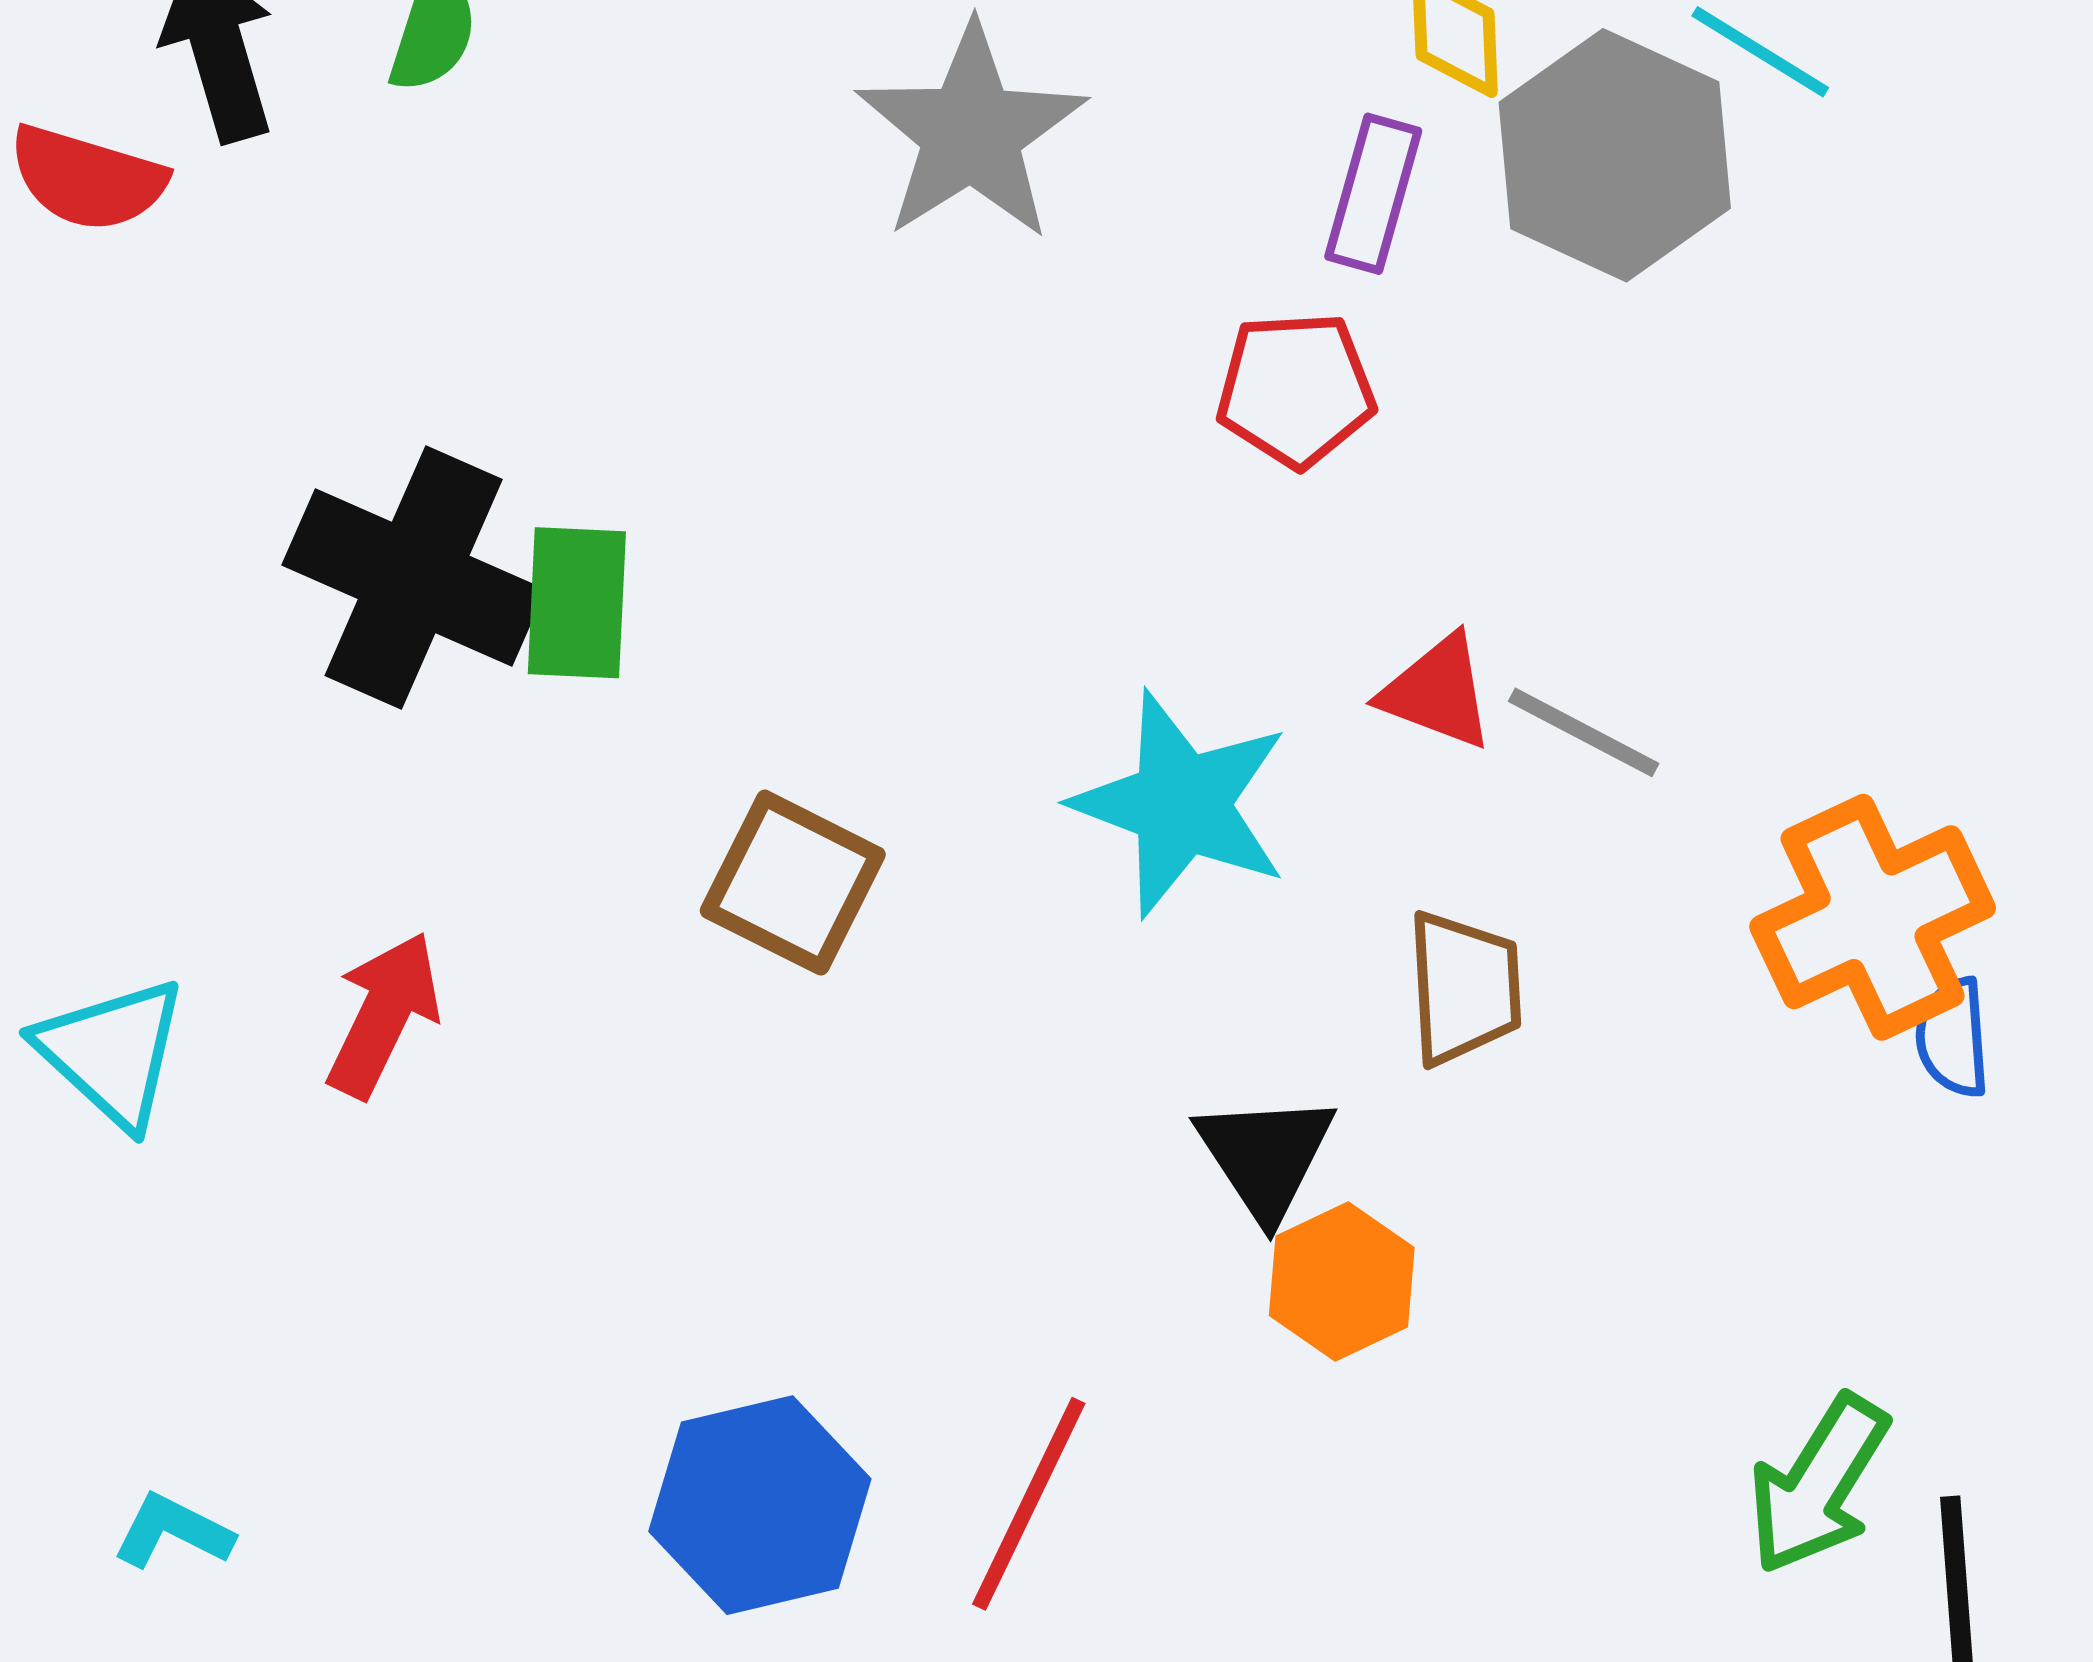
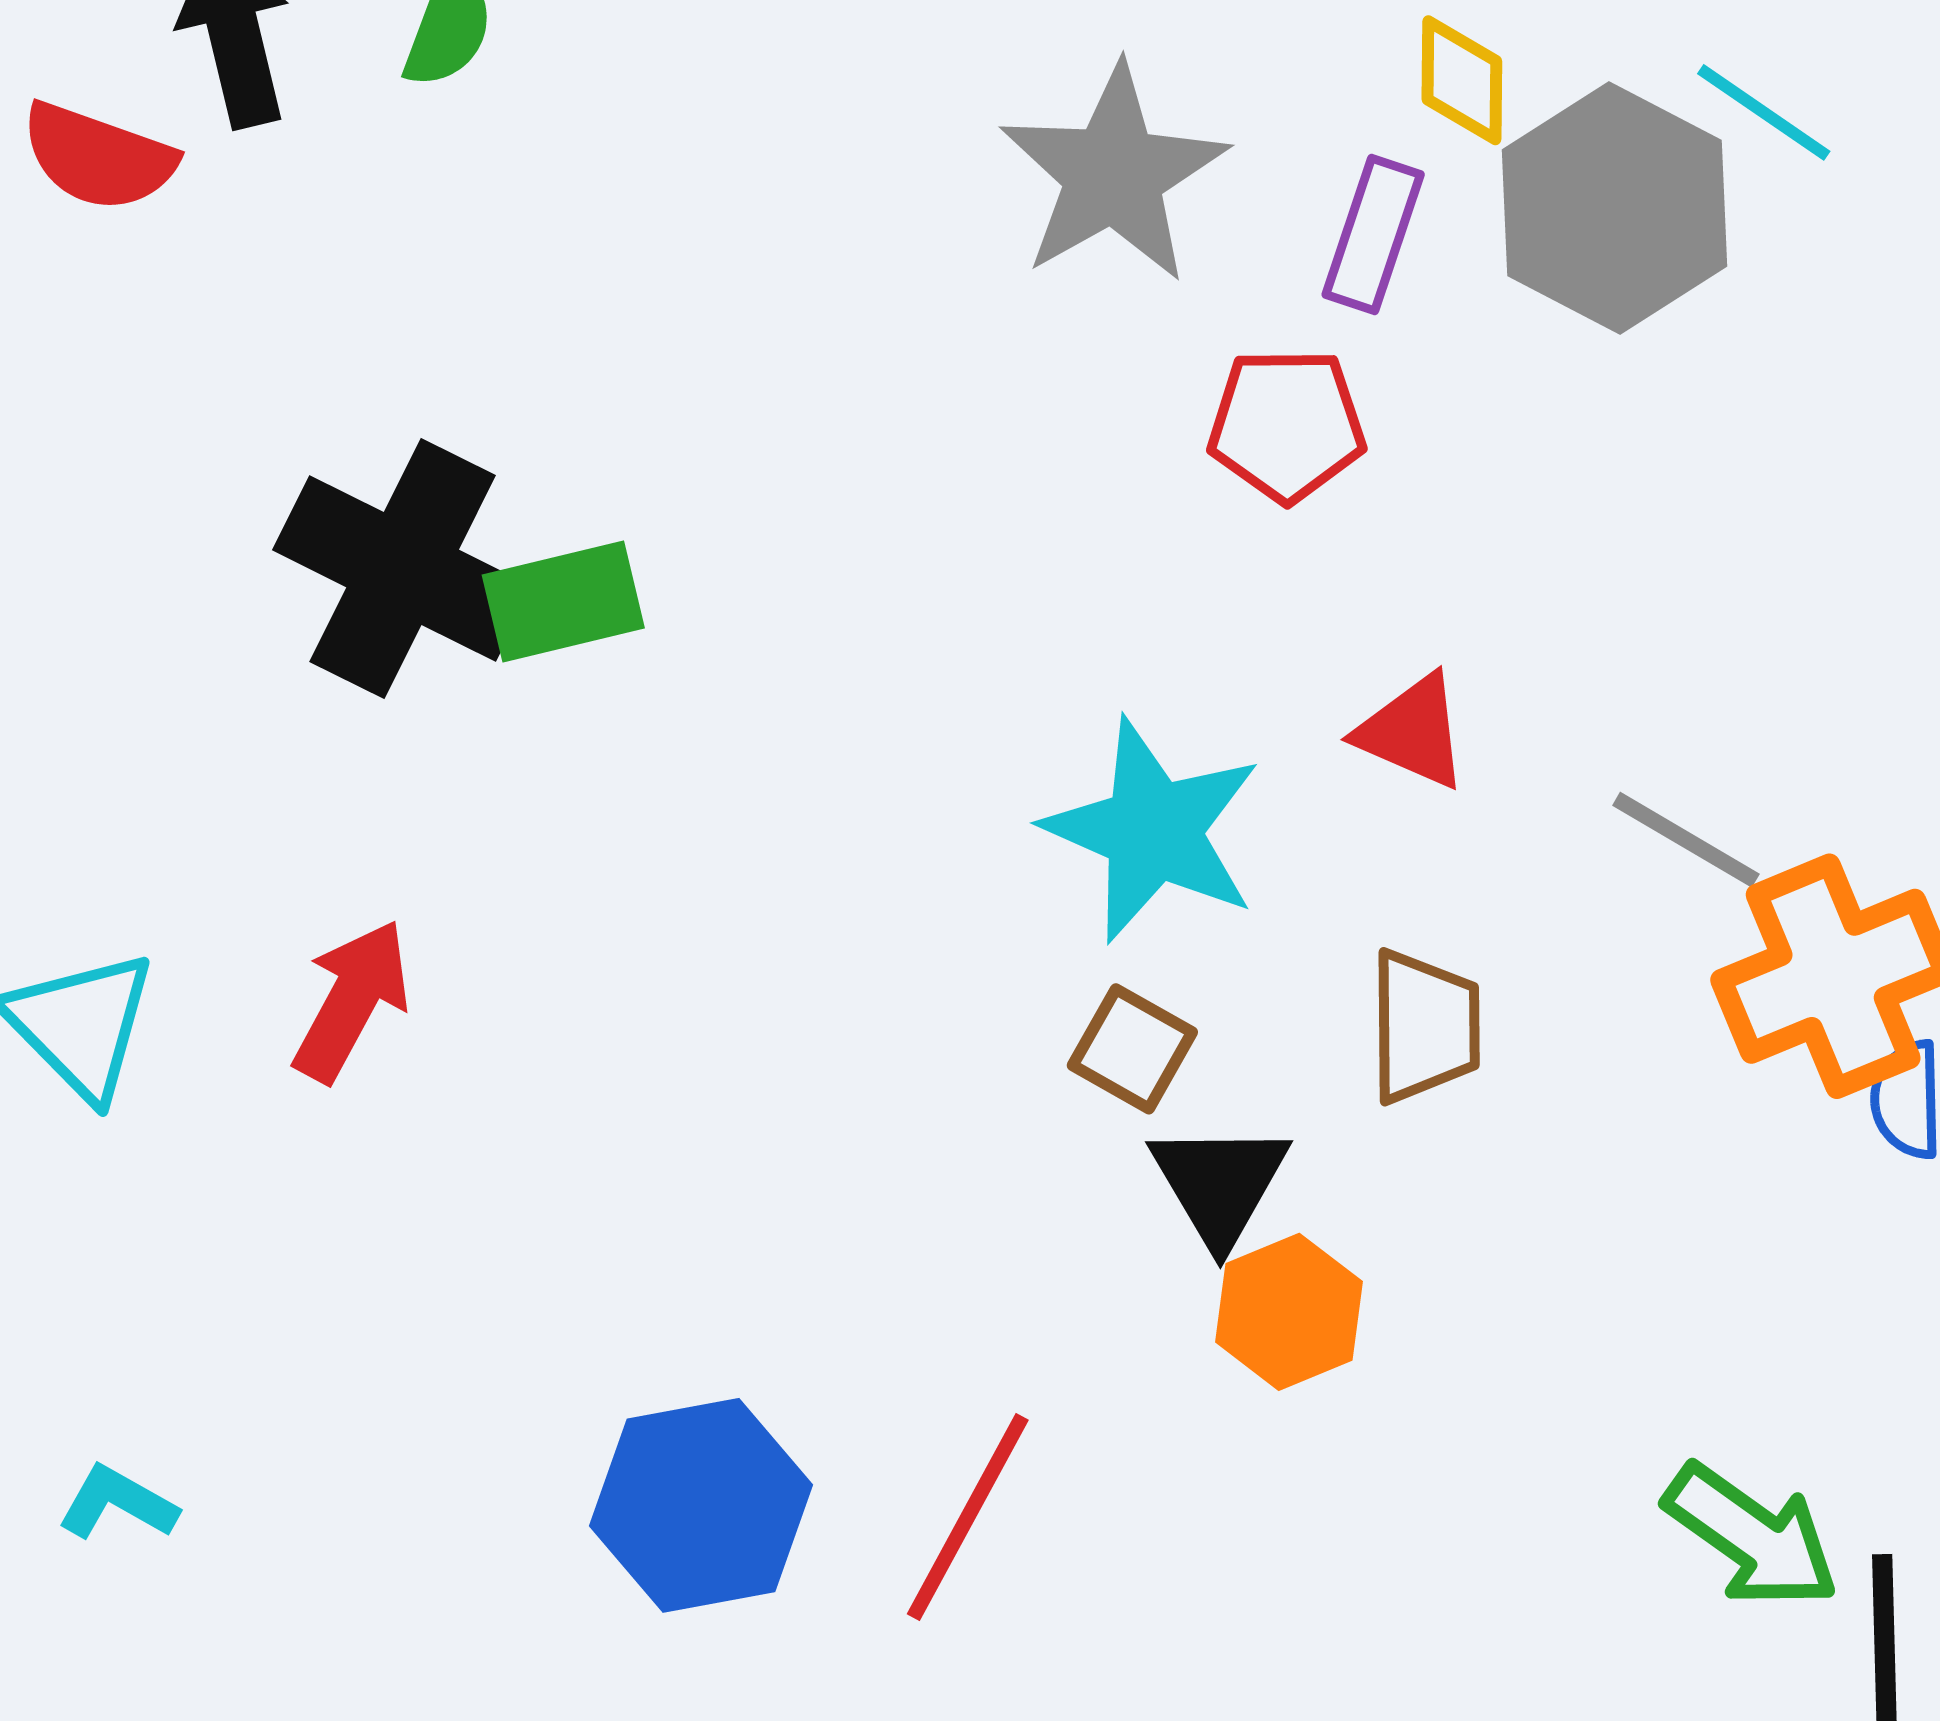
gray star: (971, 132) -> (1113, 174), moved
green rectangle: (577, 603) -> (563, 602), turned 71
gray line: (1584, 732) -> (1686, 840), moved
brown square: (793, 883) -> (1132, 1049), moved, size x0.7
green arrow: (1818, 1484) -> (1752, 1536), turned -89

